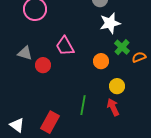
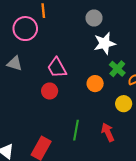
gray triangle: (25, 53) -> (15, 63), moved
red circle: (43, 65) -> (50, 91), moved
yellow circle: (117, 86) -> (124, 104), moved

